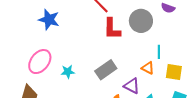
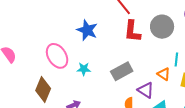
blue star: (49, 20) -> (87, 30), moved
pink ellipse: (40, 62) -> (57, 56), turned -75

